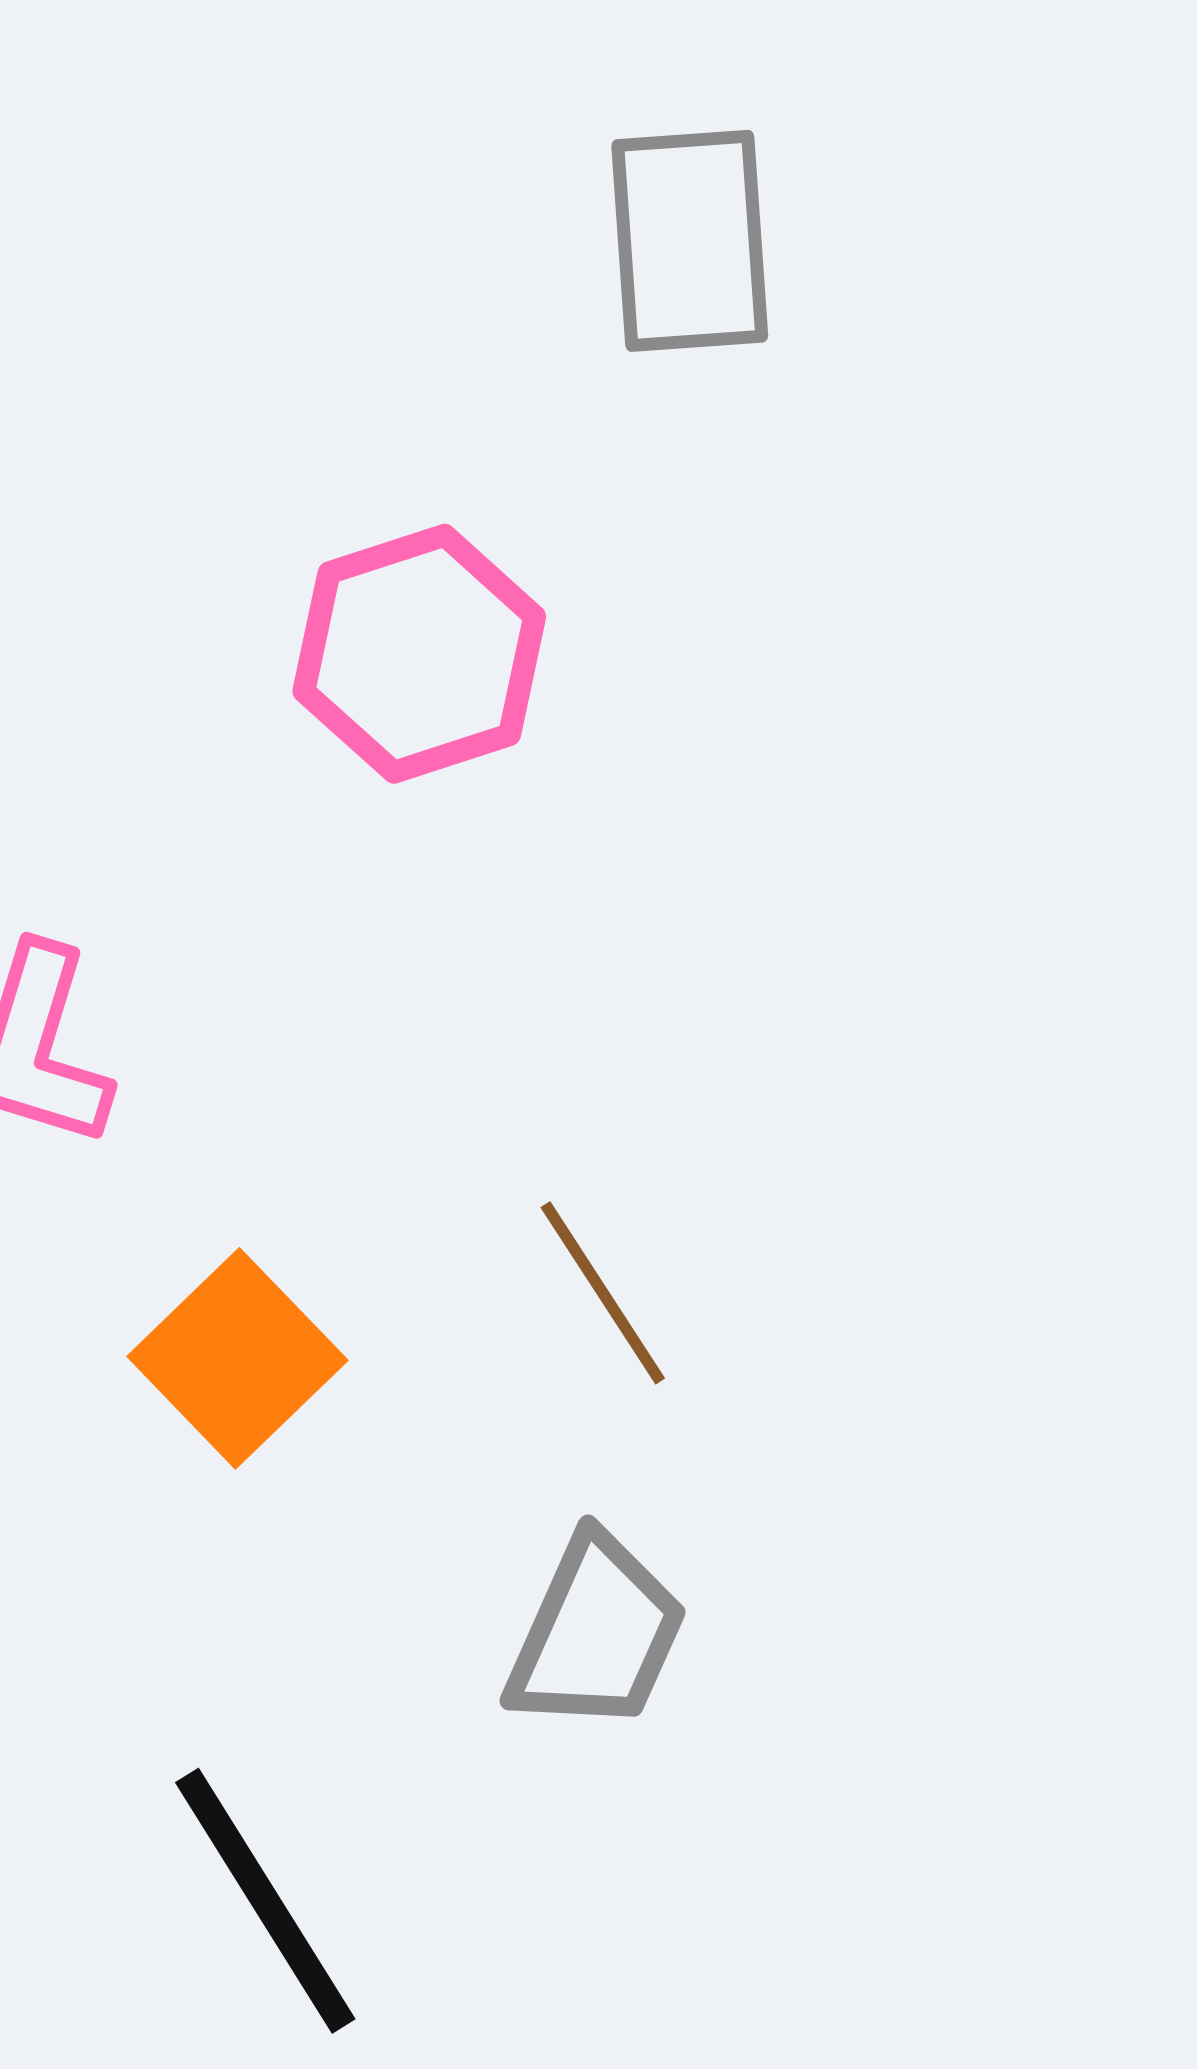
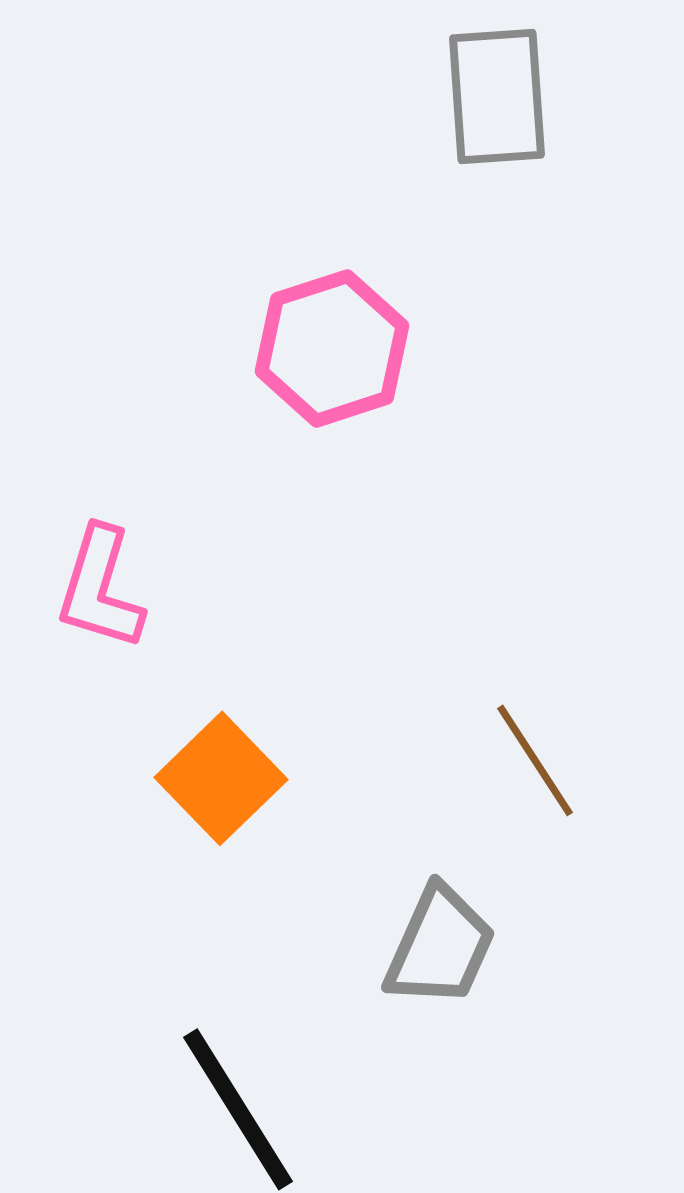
brown line: (603, 1293) -> (535, 760), moved

